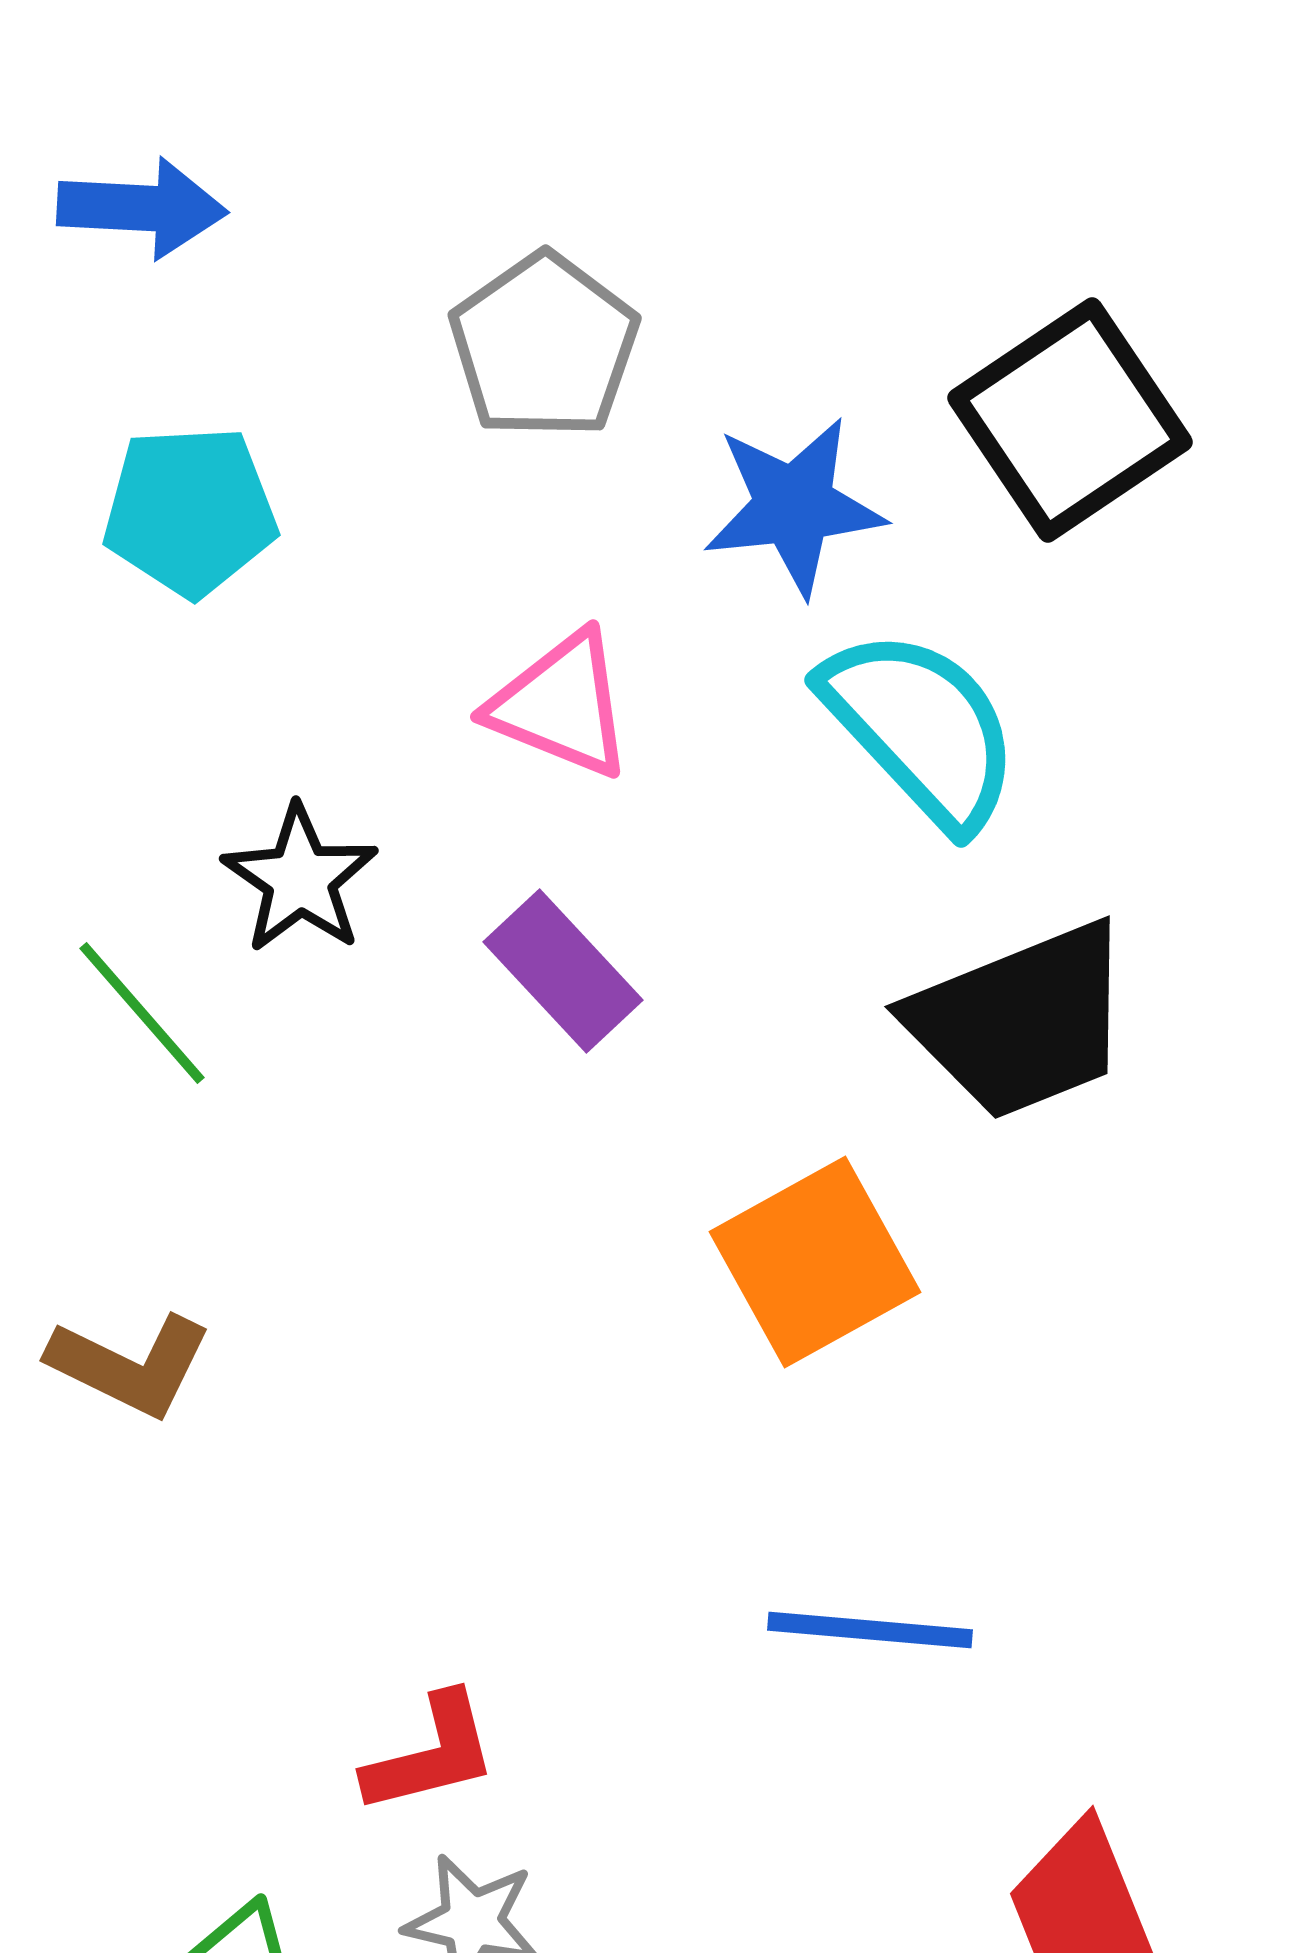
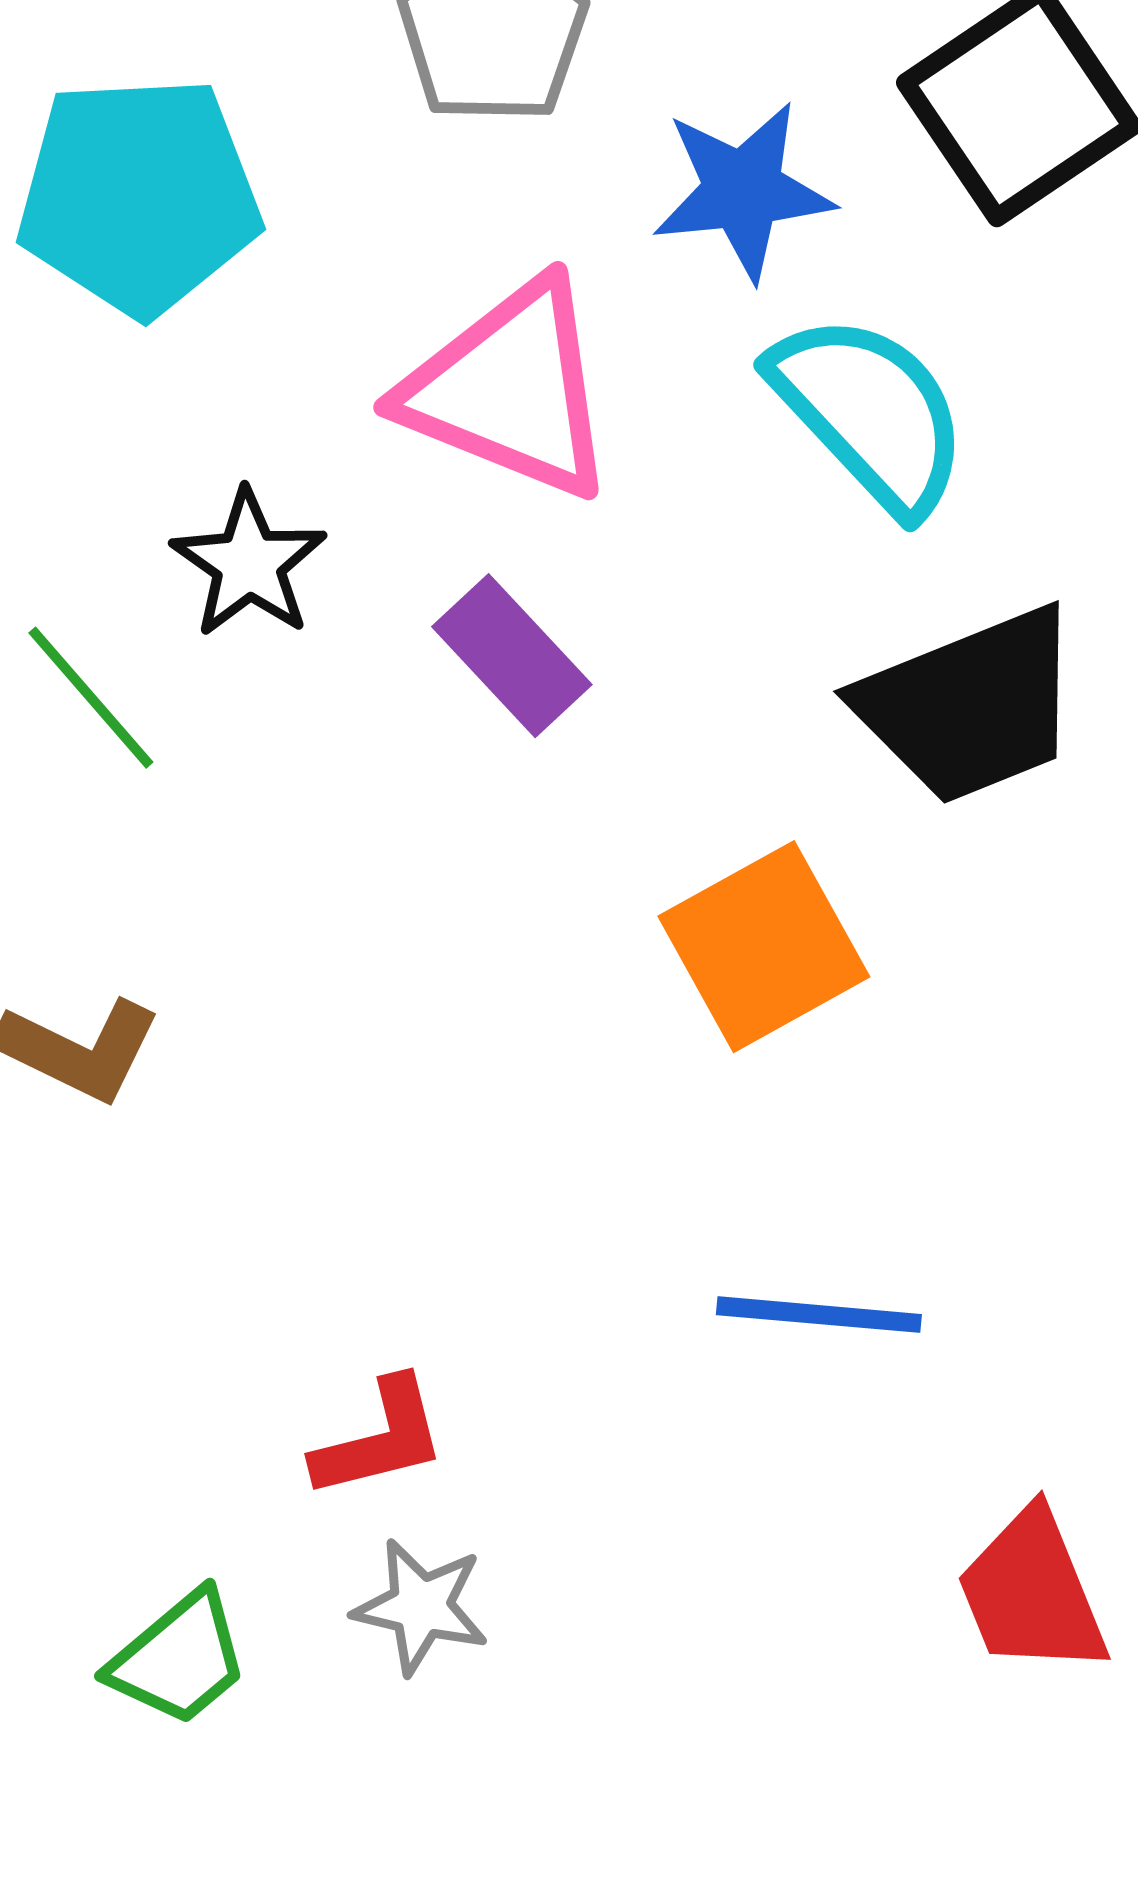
cyan pentagon: (190, 511) -> (139, 196), size x1.4
pink triangle: (561, 705) -> (510, 390), size x1.5

